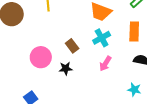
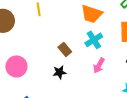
pink circle: (41, 57) -> (16, 66), moved

